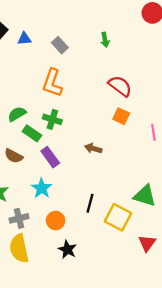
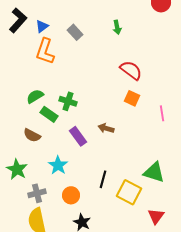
blue triangle: (24, 39) -> (42, 26), turned -32
orange L-shape: (52, 83) -> (45, 51), moved
purple rectangle: (50, 157) -> (78, 136), moved

